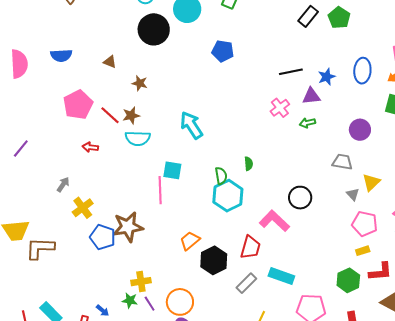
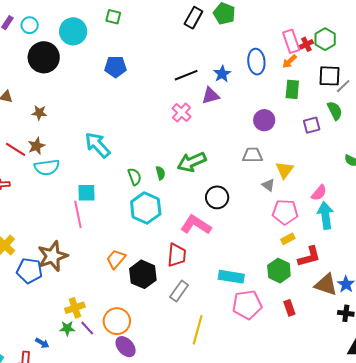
green arrow: (307, 123) -> (192, 162), moved, size x1.8
green semicircle: (221, 176) -> (135, 177), moved
cyan rectangle: (281, 276) -> (231, 277), moved

